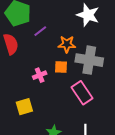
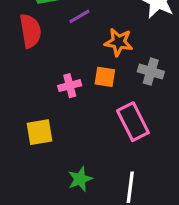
gray cross: (89, 60) -> (151, 72), size x0.6

